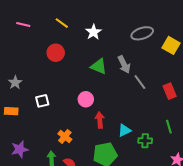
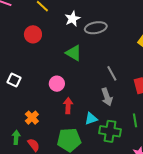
gray ellipse: (142, 33) -> (96, 28), moved
gray arrow: (124, 64) -> (107, 97), moved
white square: (42, 101) -> (14, 80), turned 32
green cross: (145, 141) -> (110, 131), size x1.5

